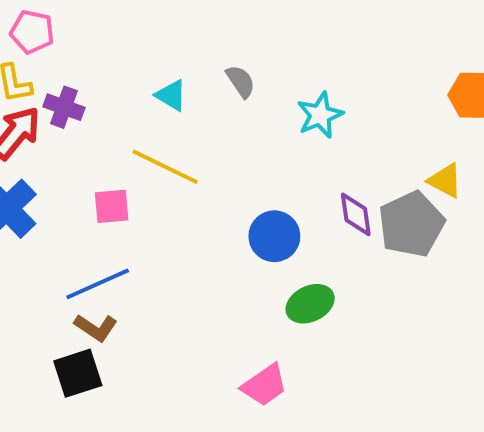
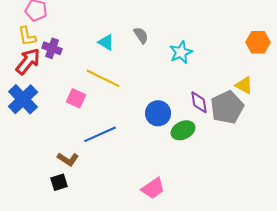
pink square: (112, 206) -> (76, 98), turned 30
blue line: (98, 284) -> (100, 134), moved
green ellipse: (310, 304) -> (183, 130), moved
black square: (78, 373) -> (59, 182), size x0.7

